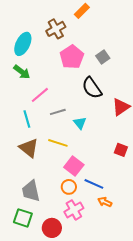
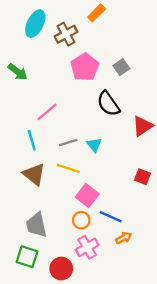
cyan ellipse: (23, 44) -> (35, 24), moved
green arrow: (22, 72) -> (18, 72), moved
gray line: (58, 112) -> (68, 143), moved
orange arrow: (105, 202) -> (124, 238), turned 128

